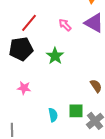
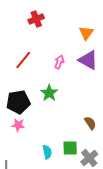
pink arrow: (65, 25) -> (59, 62), turned 64
black pentagon: (21, 49) -> (18, 102), moved

